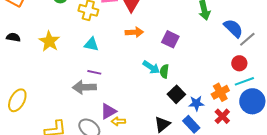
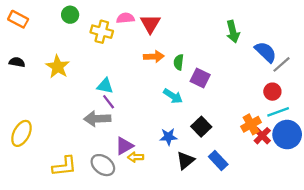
purple square: (170, 39) -> (200, 78), moved
cyan triangle: (91, 44) -> (105, 86), moved
green semicircle: (164, 71) -> (179, 62), moved
purple line: (94, 72) -> (109, 102), turned 40
blue star: (196, 103) -> (168, 137), moved
red cross: (222, 116) -> (262, 136), moved

